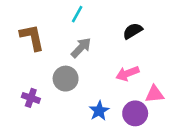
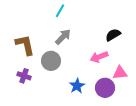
black semicircle: (133, 31) -> (113, 35), moved
brown L-shape: (32, 37) -> (25, 45), moved

